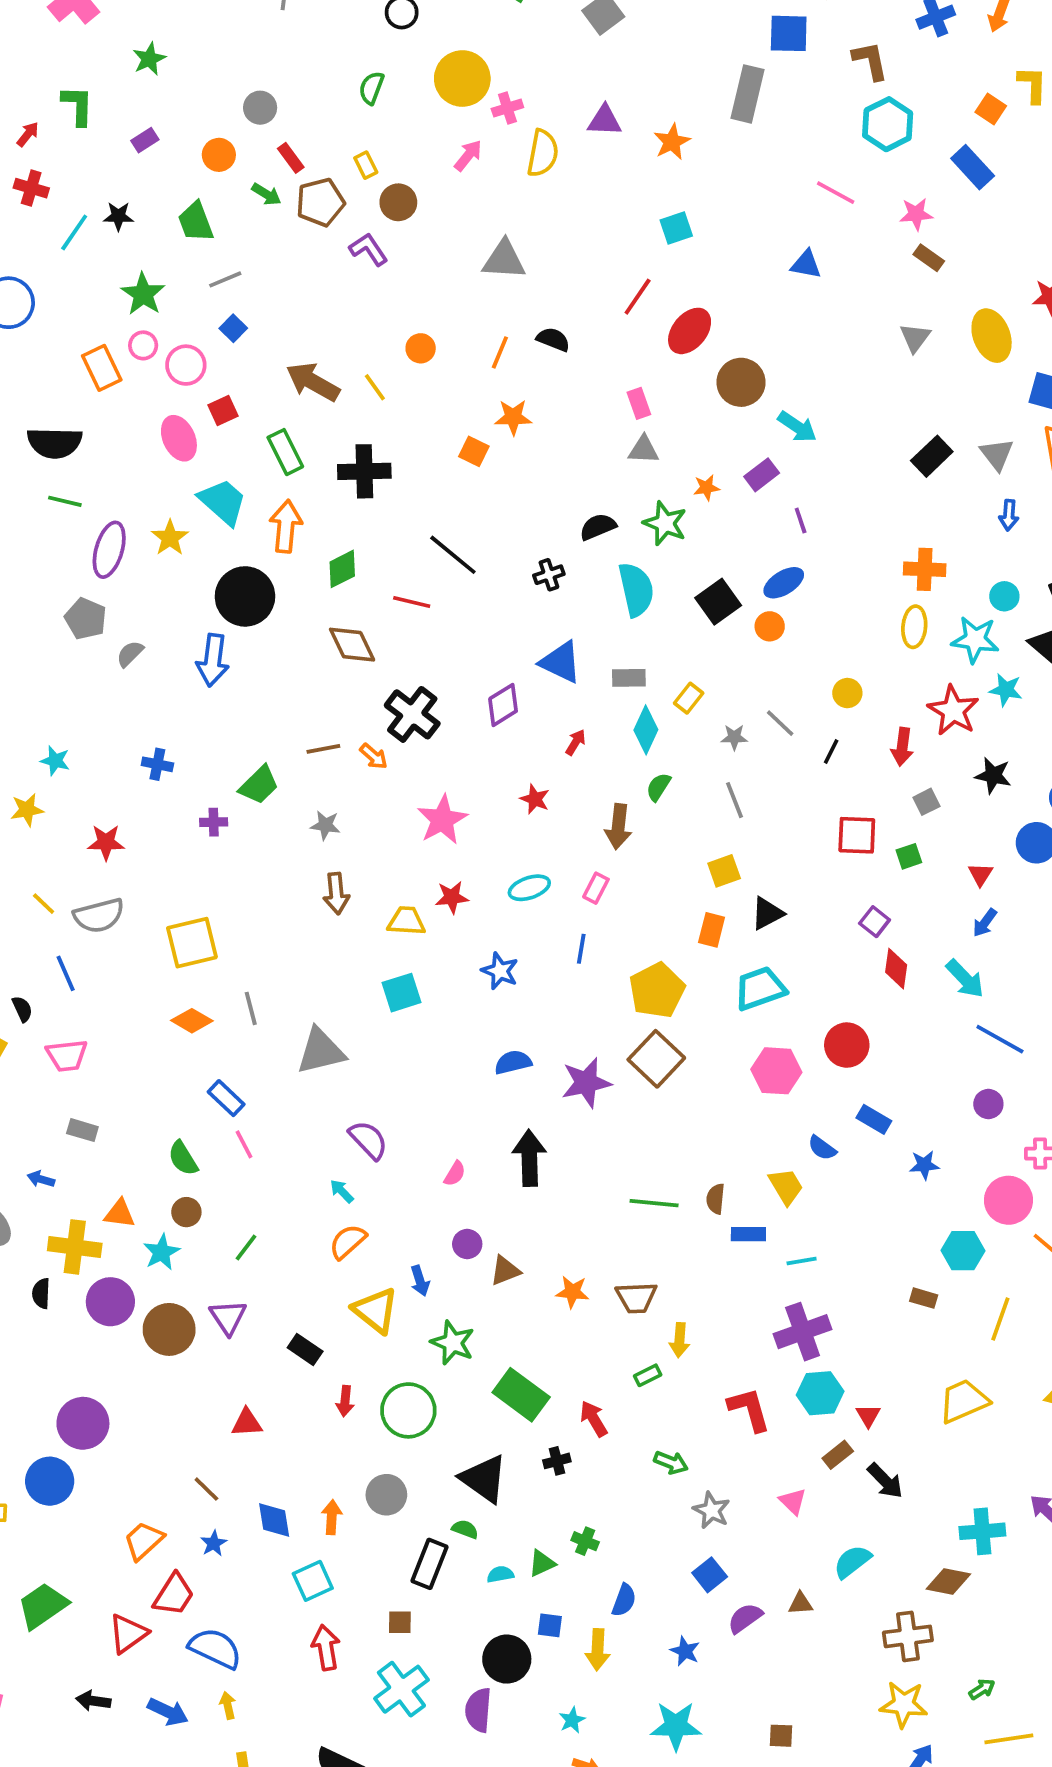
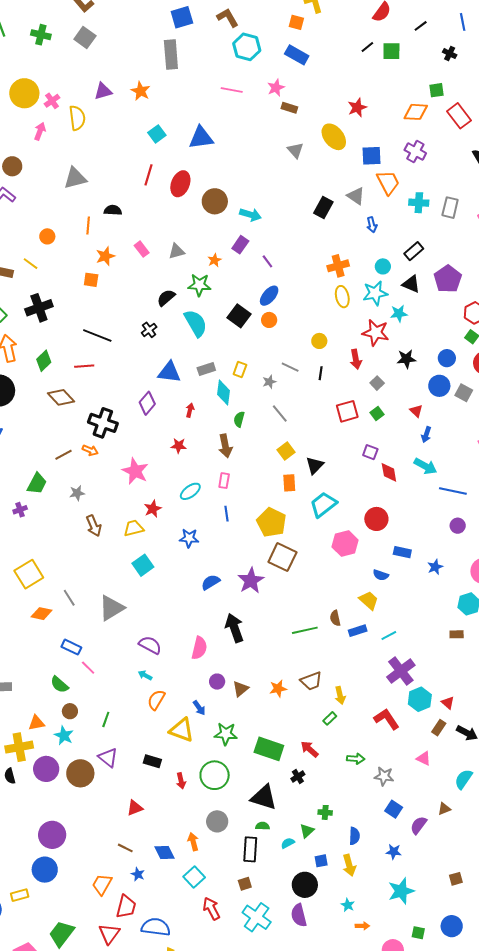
blue triangle: (806, 264) -> (201, 138), moved, size x1.5
pink rectangle: (639, 403) -> (142, 249), moved
pink semicircle: (455, 1174) -> (199, 648), size x1.6

